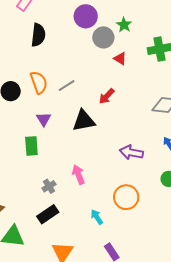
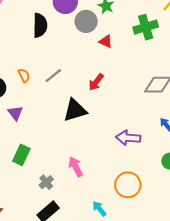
black semicircle: (38, 35) -> (40, 25), moved
orange semicircle: (39, 82) -> (24, 75), size x0.6
purple triangle: (44, 119) -> (15, 113), moved
green rectangle: (31, 146) -> (21, 155), moved, turned 36

